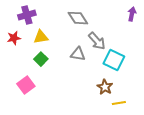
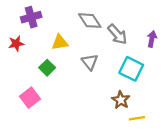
purple arrow: (132, 14) -> (152, 39), moved
yellow triangle: (41, 37) -> (60, 42), moved
gray arrow: (97, 41) -> (117, 34), moved
gray triangle: (78, 54) -> (90, 62), turned 42

